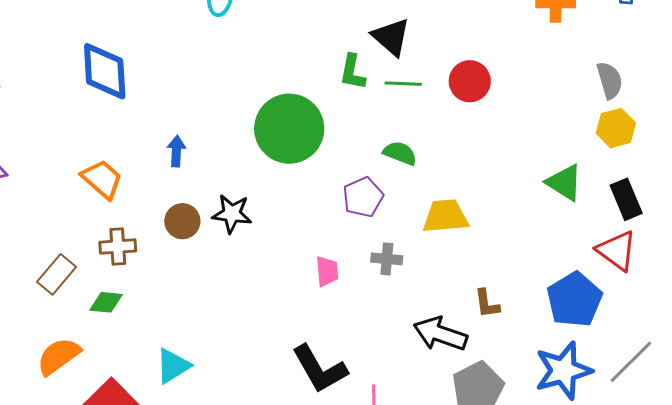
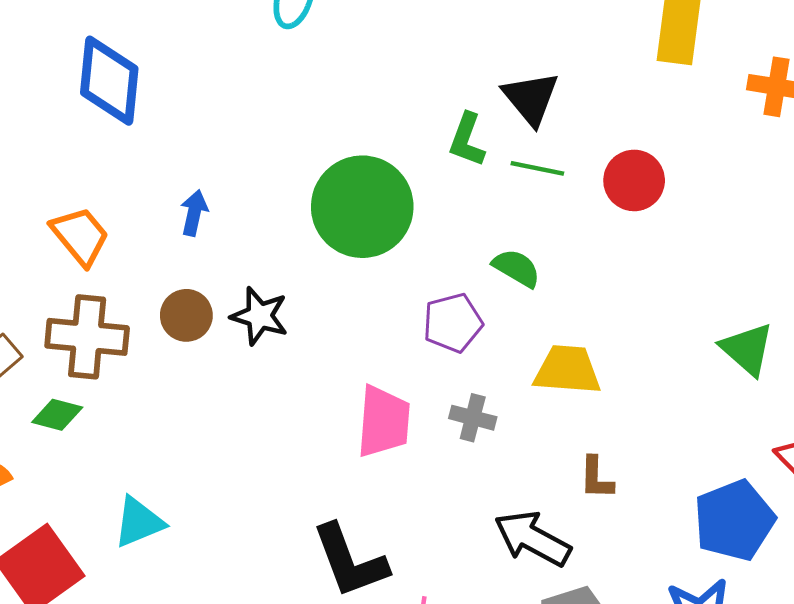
brown cross: (118, 247) -> (87, 337), size x1.5
pink trapezoid: (327, 271) -> (384, 422), size x1.6
brown L-shape: (487, 304) -> (596, 478), moved

